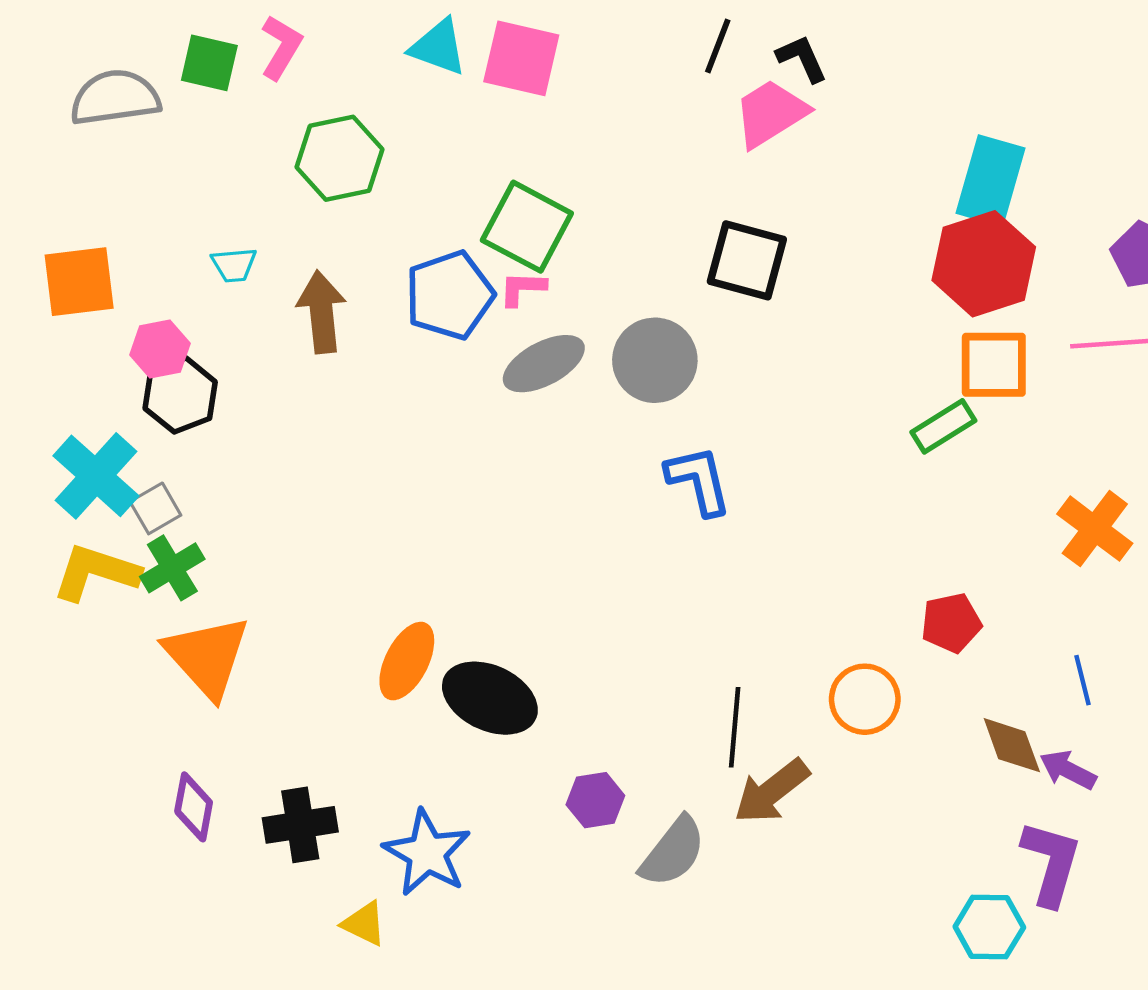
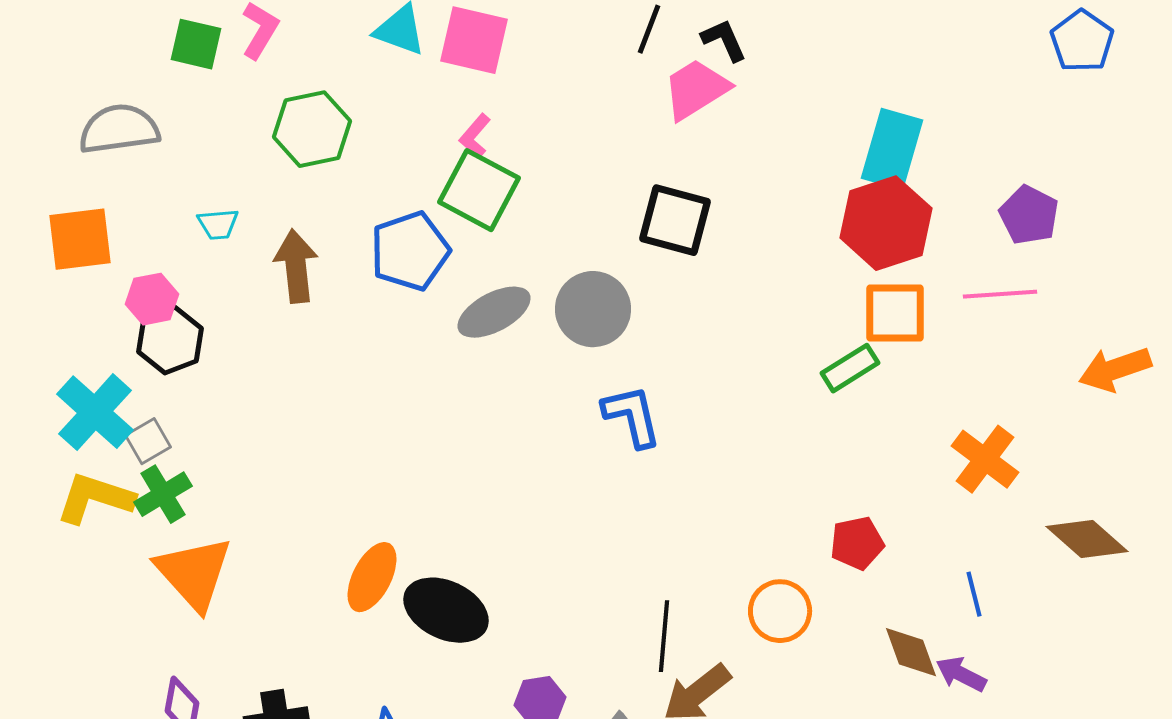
gray semicircle: (115, 98) -> (119, 129), moved
pink L-shape: (522, 288) -> (475, 136), moved, turned -51

